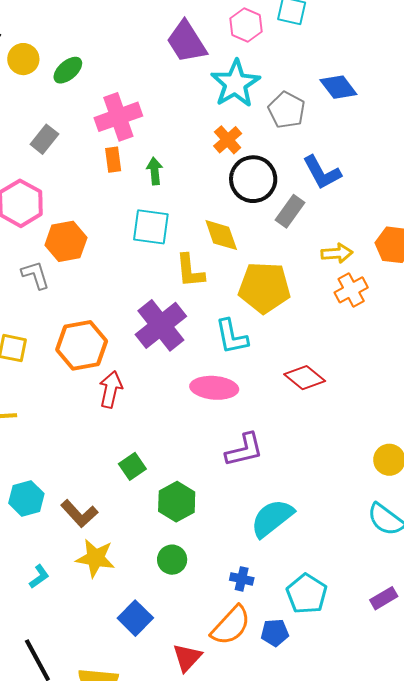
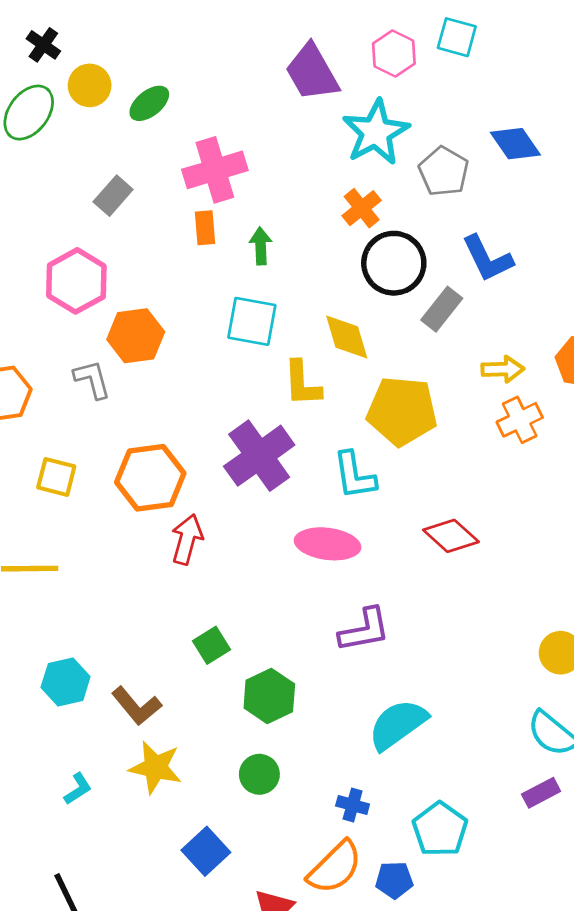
purple rectangle: (384, 598) -> (541, 793), moved

